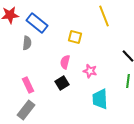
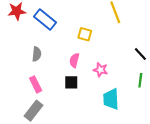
gray semicircle: (27, 43) -> (37, 54), moved
black square: (62, 83) -> (71, 82), turned 32

